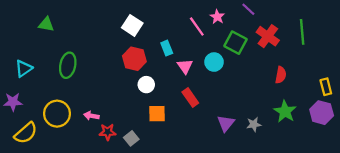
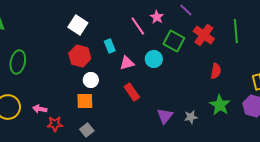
pink triangle: (185, 66) -> (127, 63), turned 49
orange square: (157, 114) -> (85, 101), moved
gray square: (131, 138) -> (87, 130), moved

